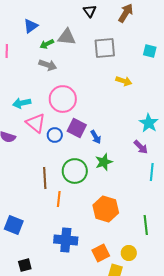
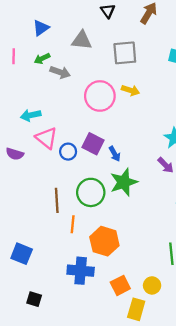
green arrow: (47, 44) -> (42, 59), moved
yellow arrow: (124, 81) -> (130, 90), moved
pink circle: (63, 99) -> (100, 96), moved
green star: (104, 162) -> (124, 182), size x1.4
orange hexagon: (106, 209) -> (104, 241), moved
black square: (25, 265) -> (34, 299), turned 32

